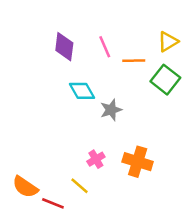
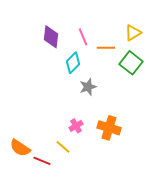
cyan diamond: (82, 91) -> (73, 63), moved, turned 75

